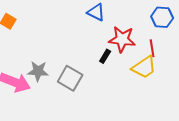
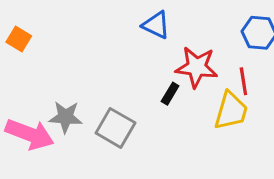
yellow trapezoid: (144, 67) -> (231, 111), turned -40

